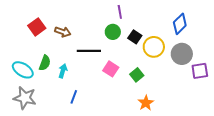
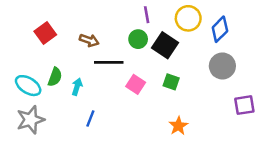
brown arrow: (63, 32) -> (89, 40), moved
black square: (135, 37) -> (165, 45), size x1.5
yellow circle: (154, 47) -> (188, 18), moved
purple square: (200, 71) -> (244, 105), moved
green square: (137, 75) -> (171, 82), moved, turned -32
gray star: (25, 98) -> (31, 120), turned -30

